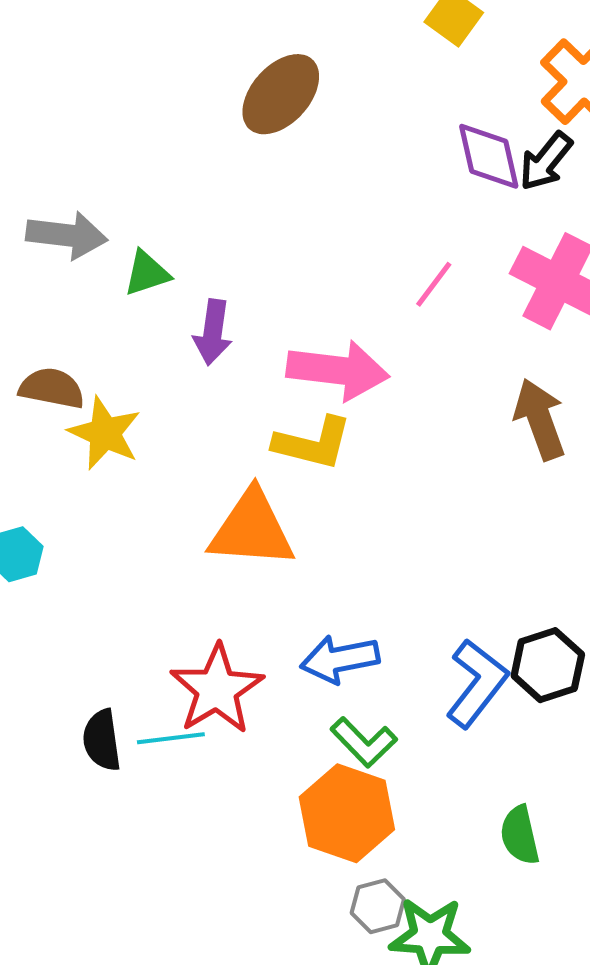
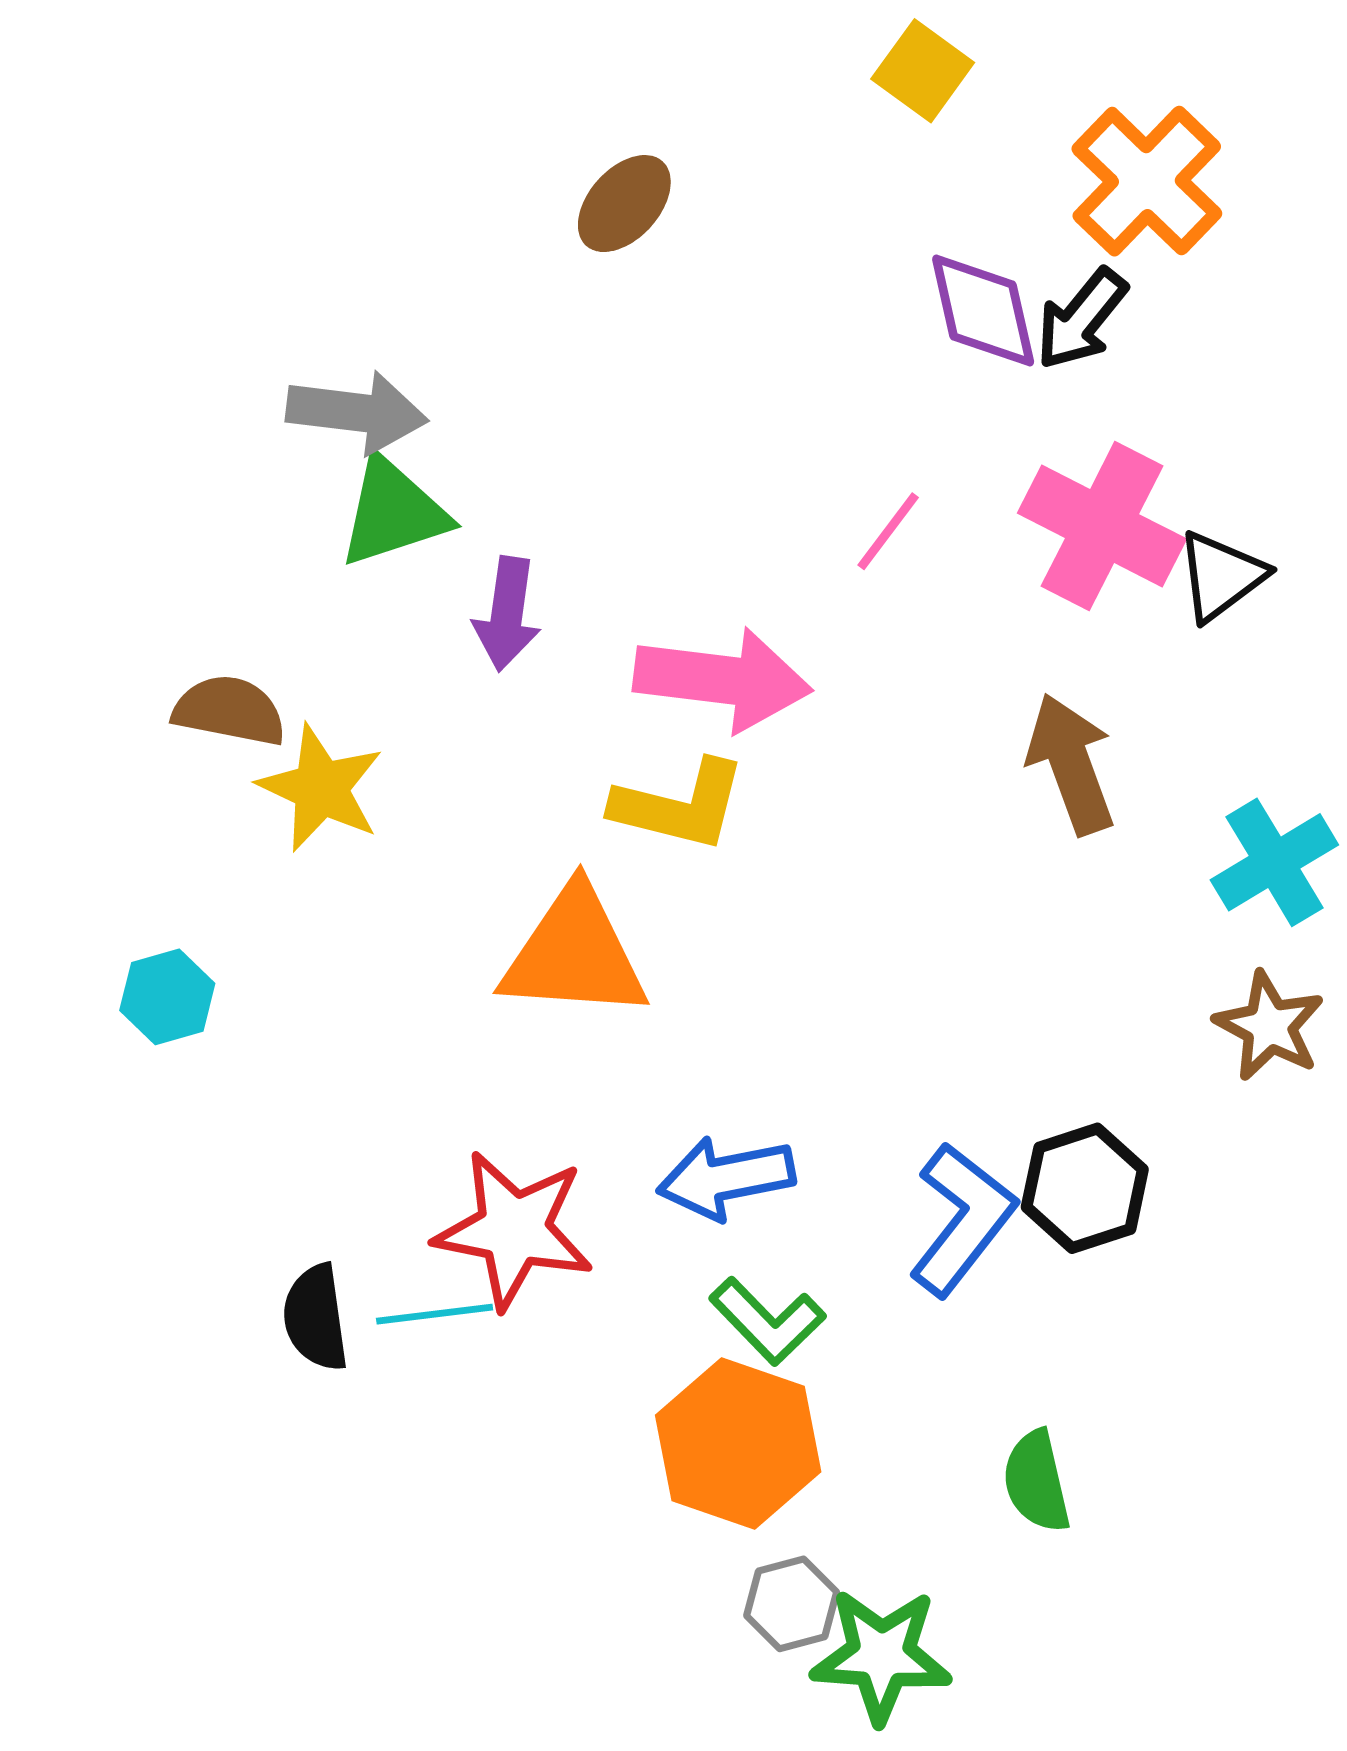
brown ellipse: (281, 94) -> (624, 204), size x0.7
gray arrow: (67, 235) -> (357, 412), moved
green triangle: (147, 273) -> (393, 512), size x1.4
red star: (217, 689) -> (514, 1230), turned -30

